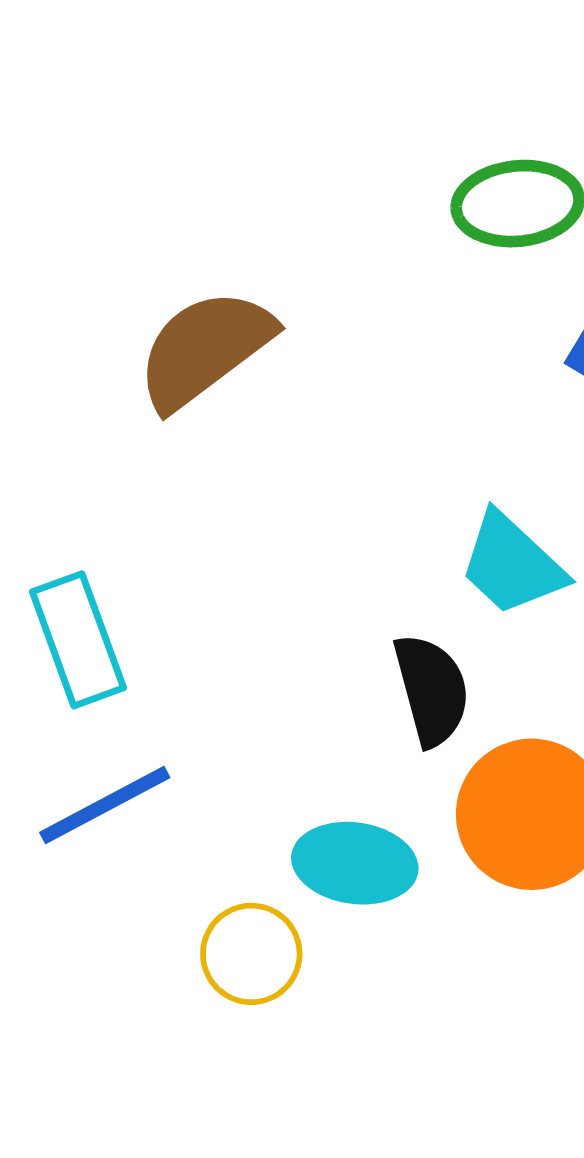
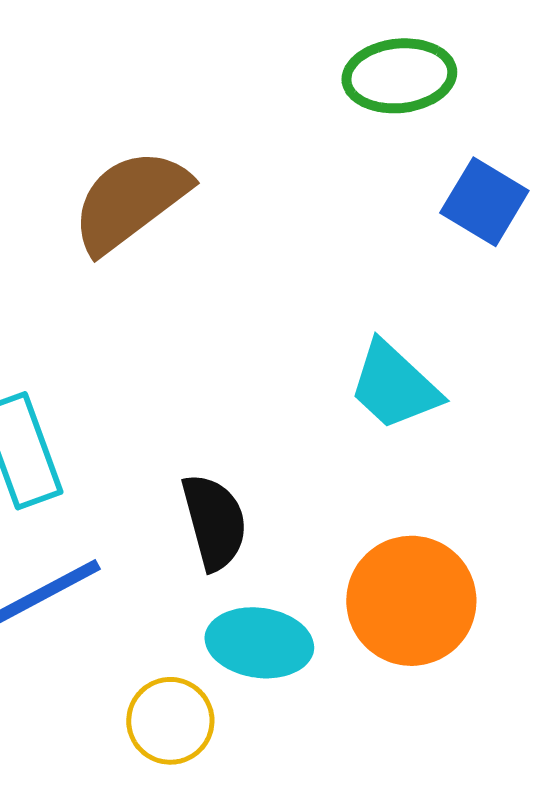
black semicircle: (432, 690) -> (214, 522), moved

